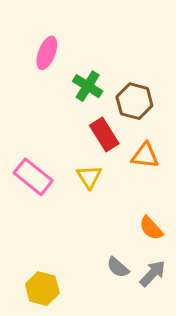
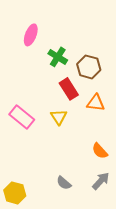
gray semicircle: (118, 267) -> (64, 183), moved
yellow hexagon: (42, 289) -> (15, 193), moved

